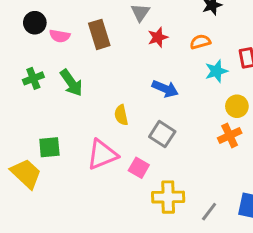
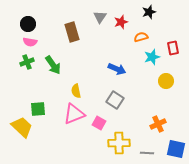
pink semicircle: (60, 36) -> (30, 42), moved
red star: (158, 37) -> (121, 22), moved
yellow semicircle: (121, 115) -> (76, 91), moved
orange cross: (230, 136) -> (158, 124), moved
gray line: (209, 212) -> (147, 153), turned 56

